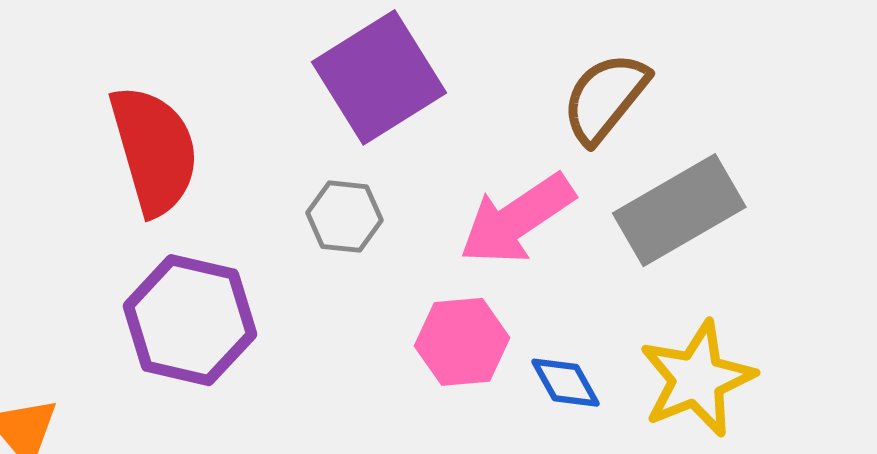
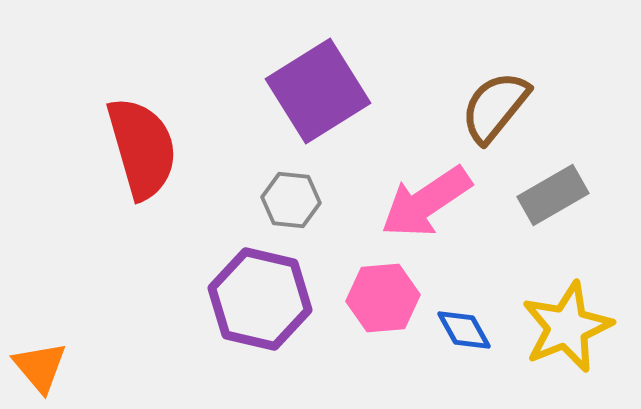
gray rectangle: (679, 210) -> (553, 195), size x0.7
purple hexagon: (190, 320) -> (260, 299), moved

